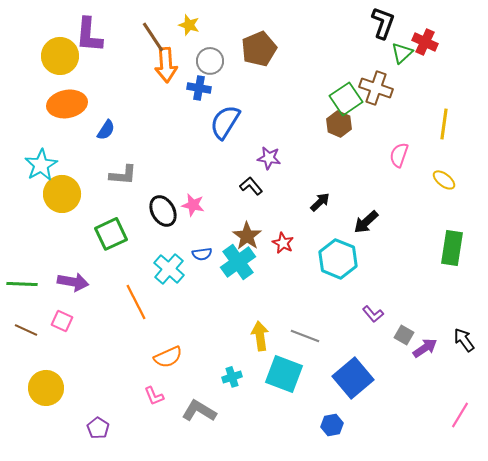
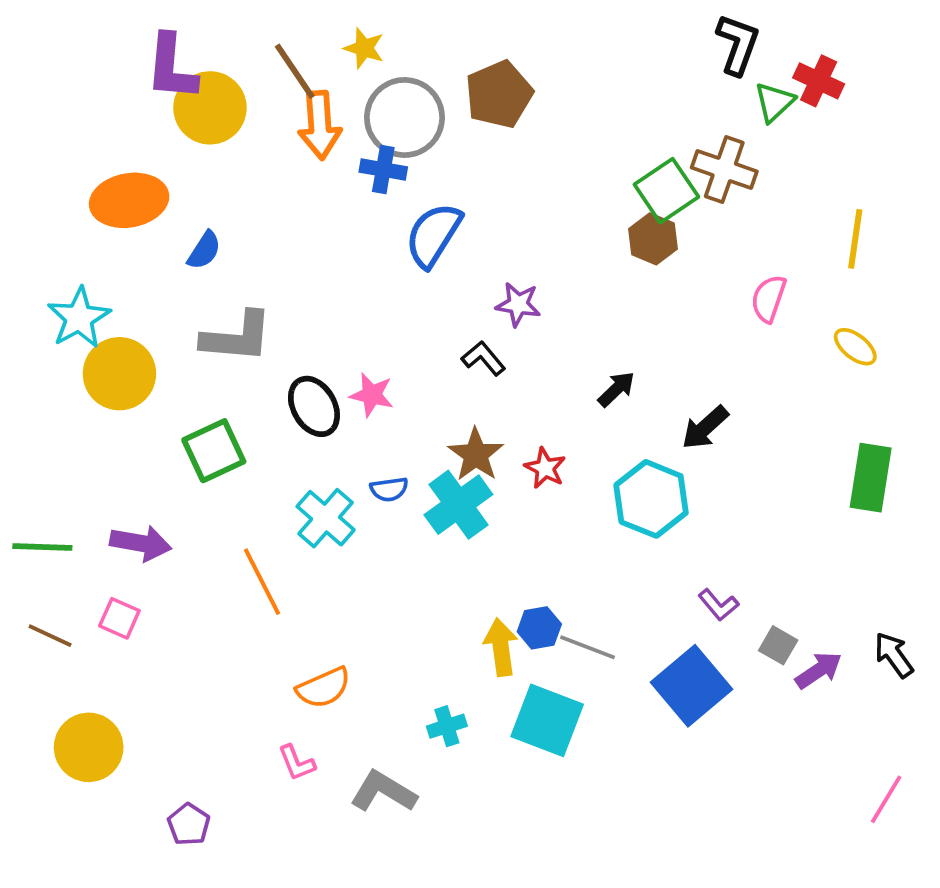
yellow circle: (60, 56) -> (210, 108), moved
gray circle: (210, 61) -> (405, 117), size x1.5
gray L-shape: (123, 175) -> (237, 337), size x1.4
blue square: (353, 378) -> (692, 686), moved
blue hexagon: (332, 425) -> (539, 628), moved

